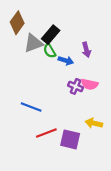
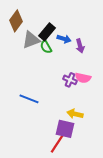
blue arrow: (66, 61) -> (64, 39), moved
yellow arrow: (94, 123) -> (75, 114), moved
red line: (46, 133) -> (57, 144), moved, turned -36

